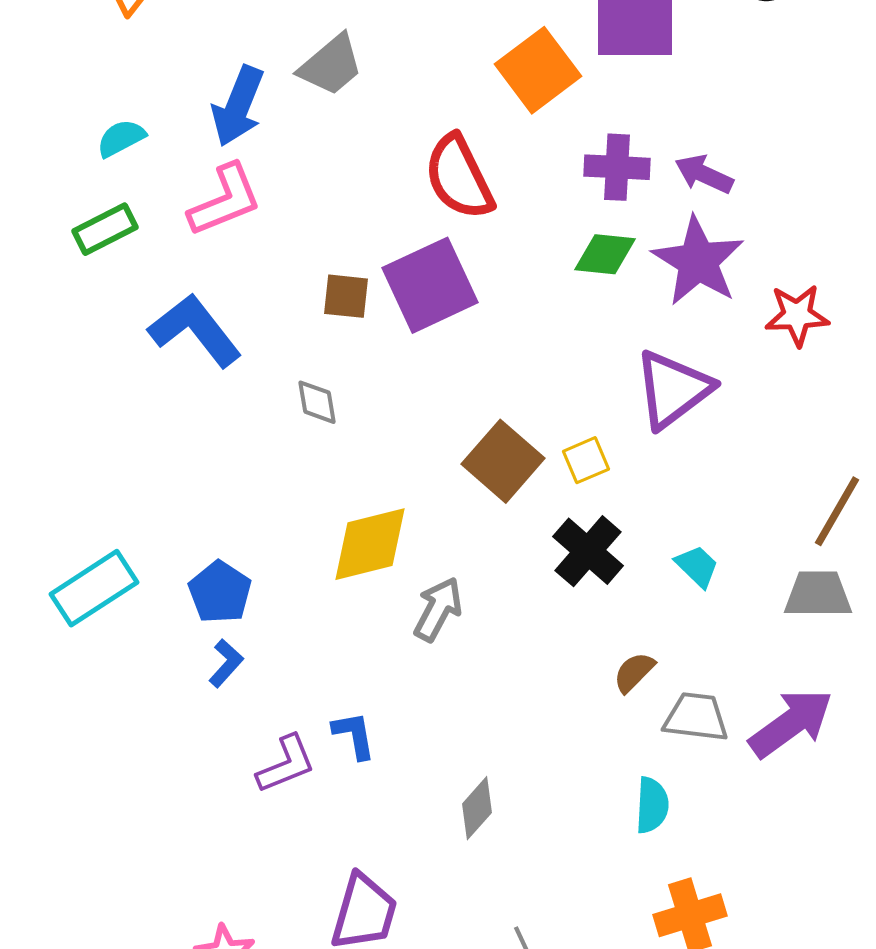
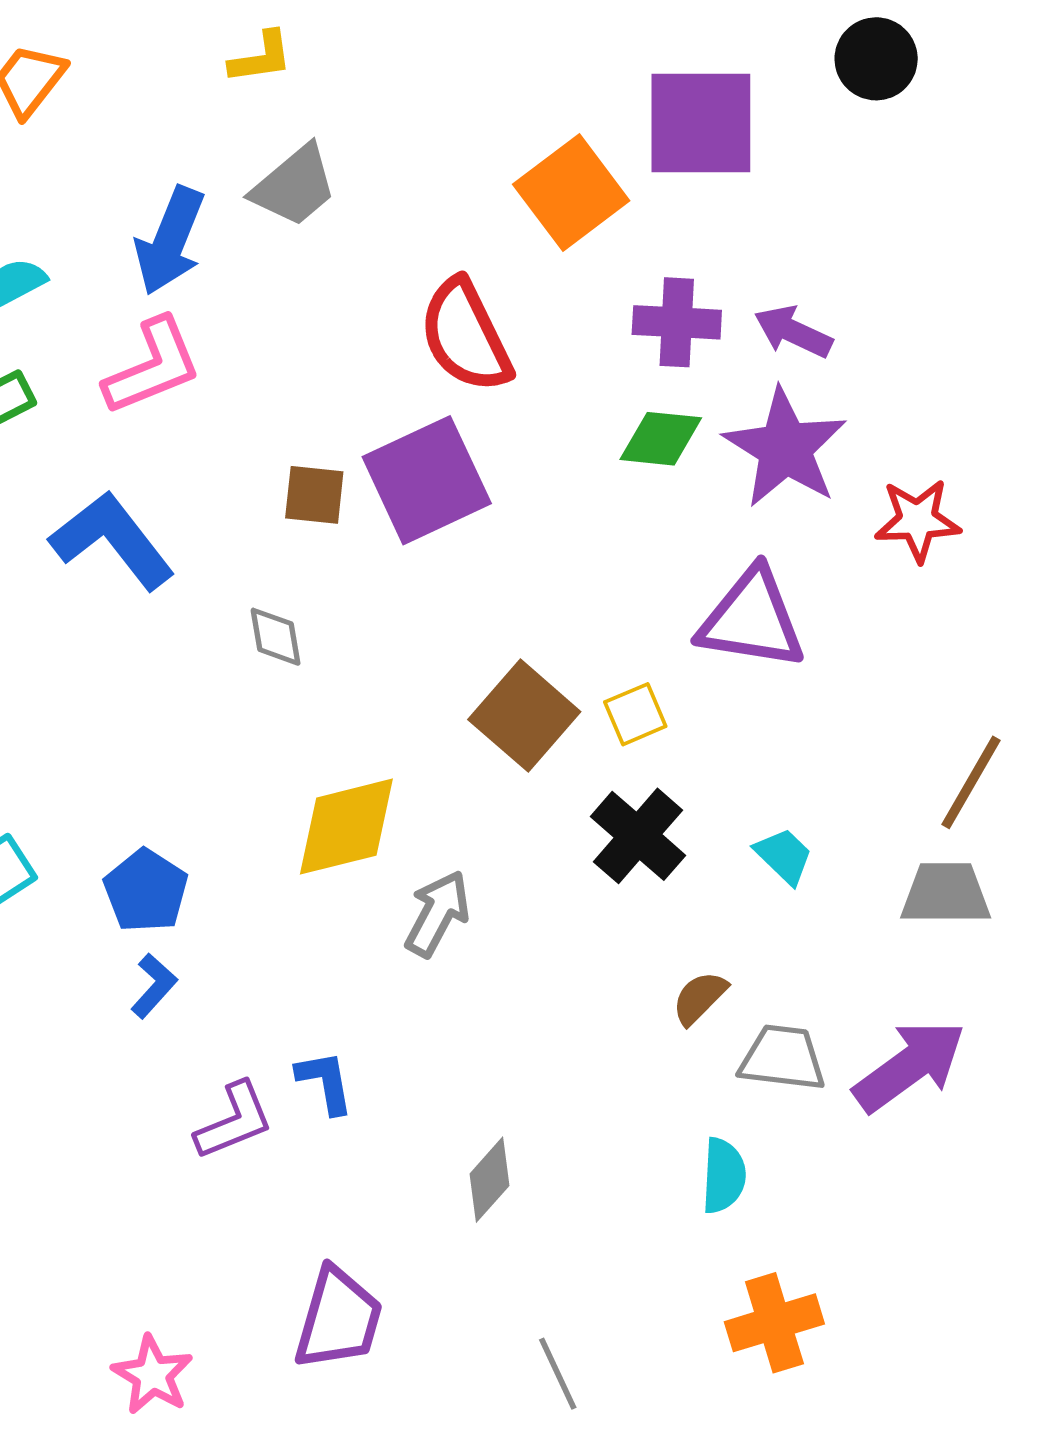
purple triangle: (673, 389) -> (752, 619), turned 46

